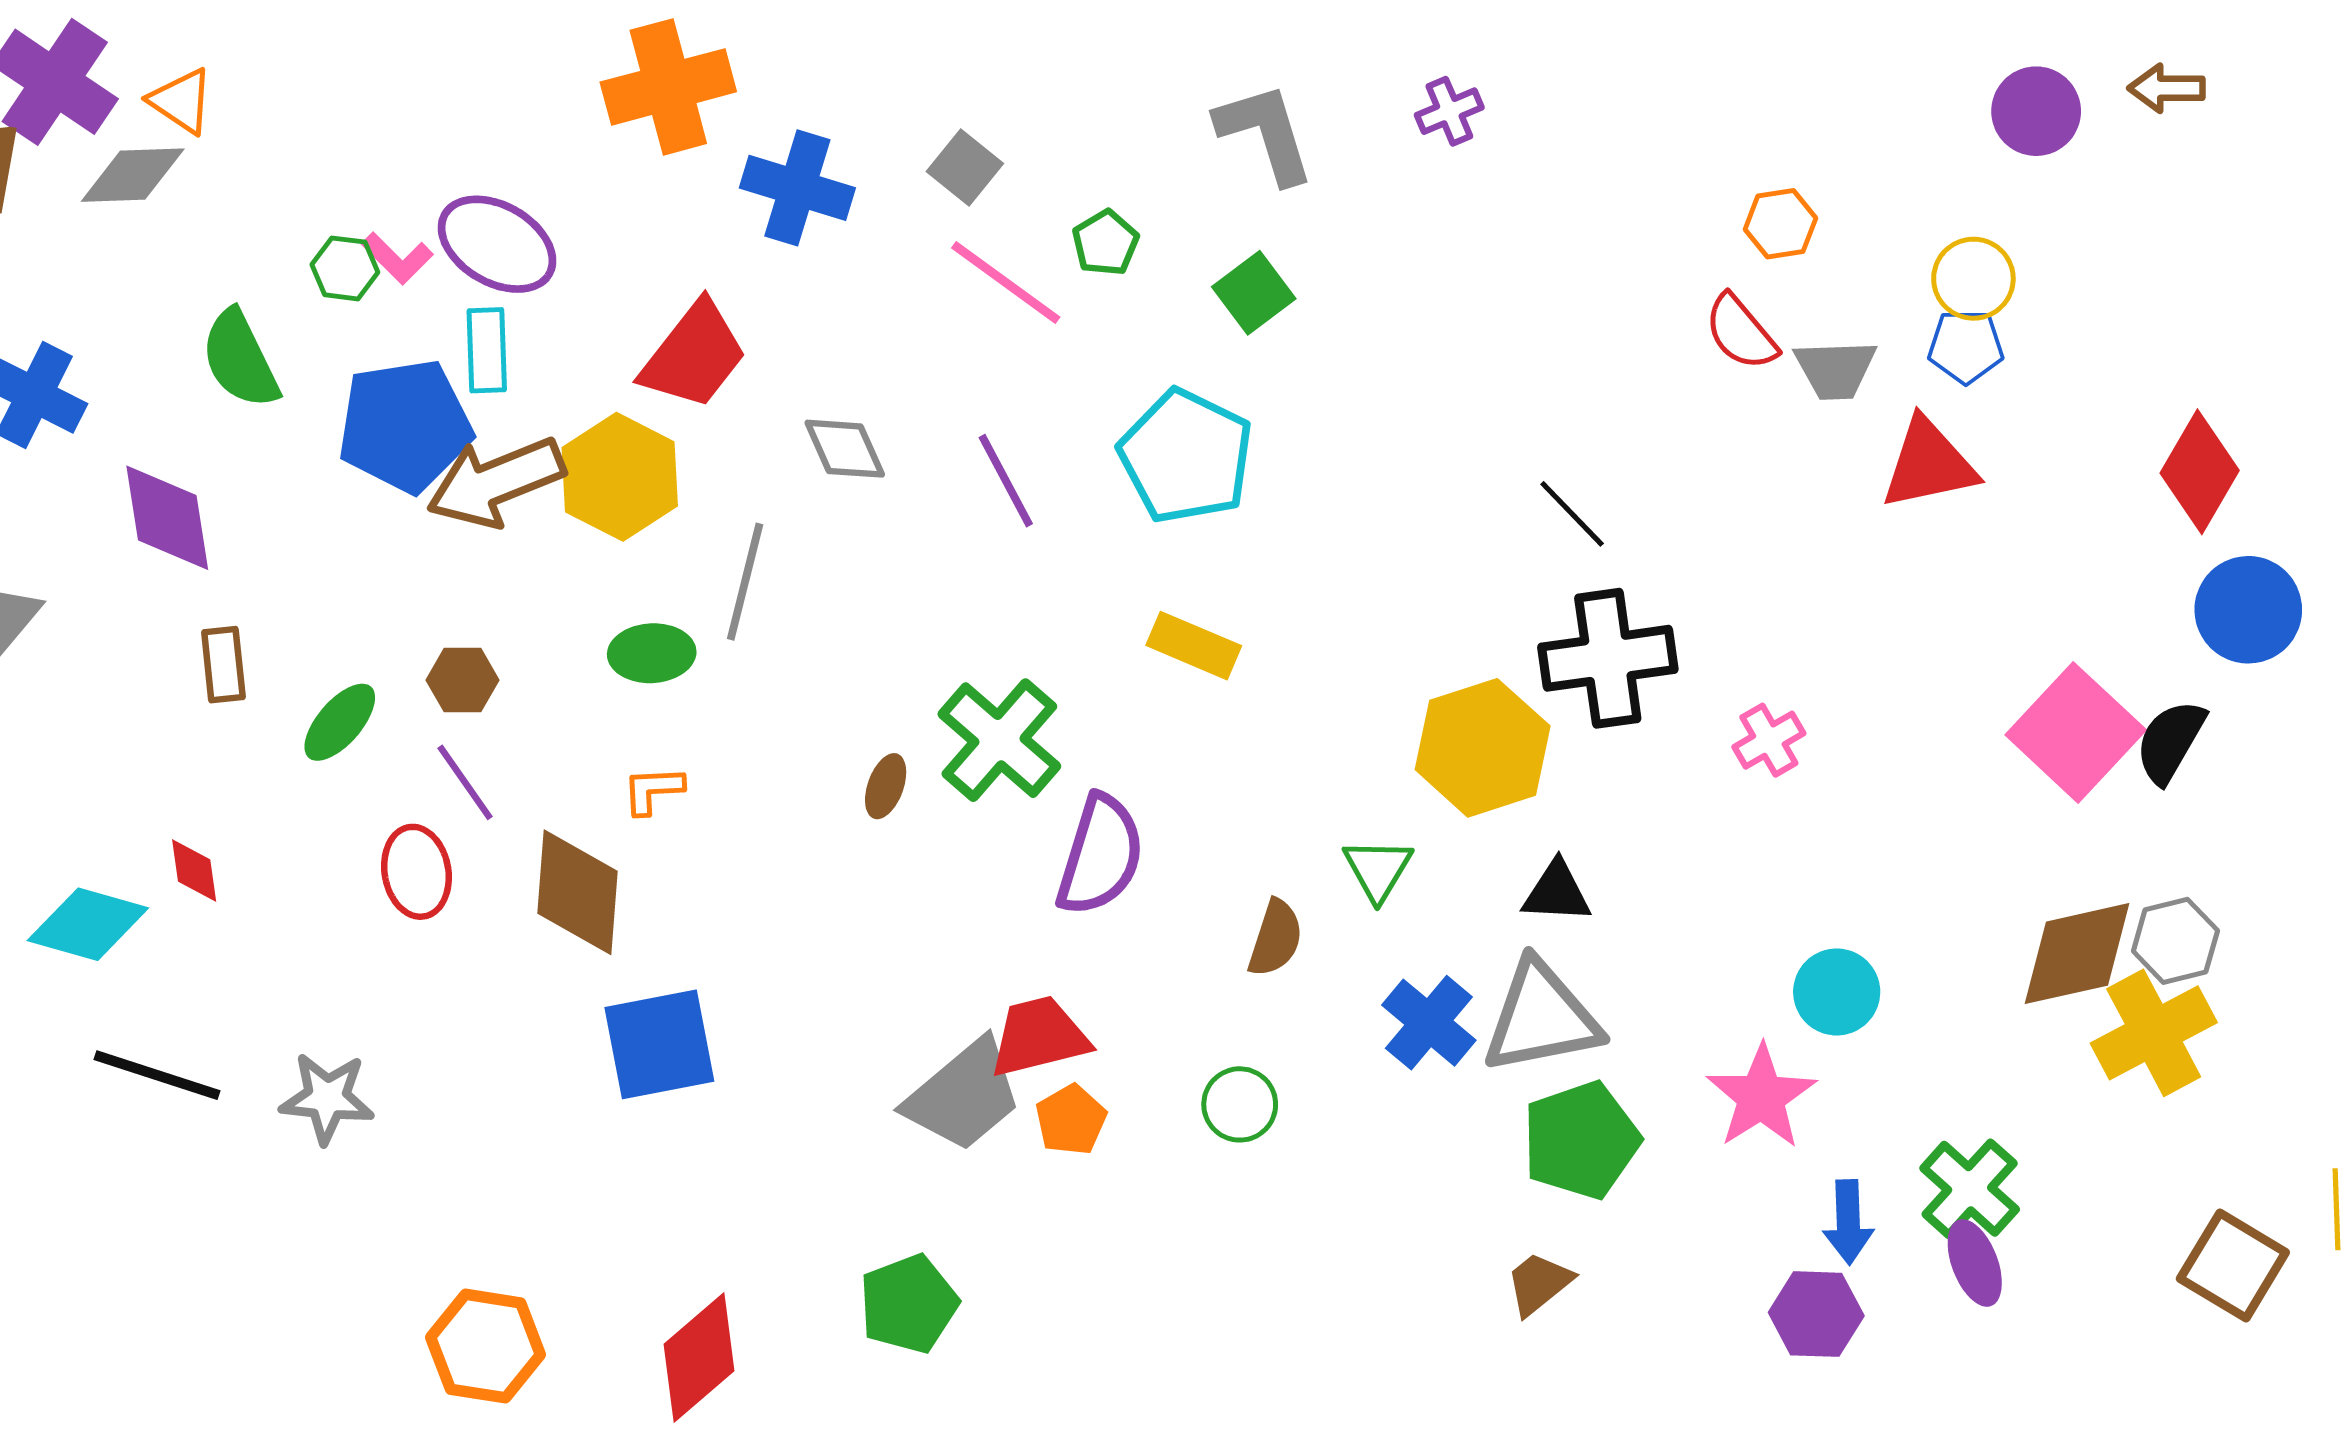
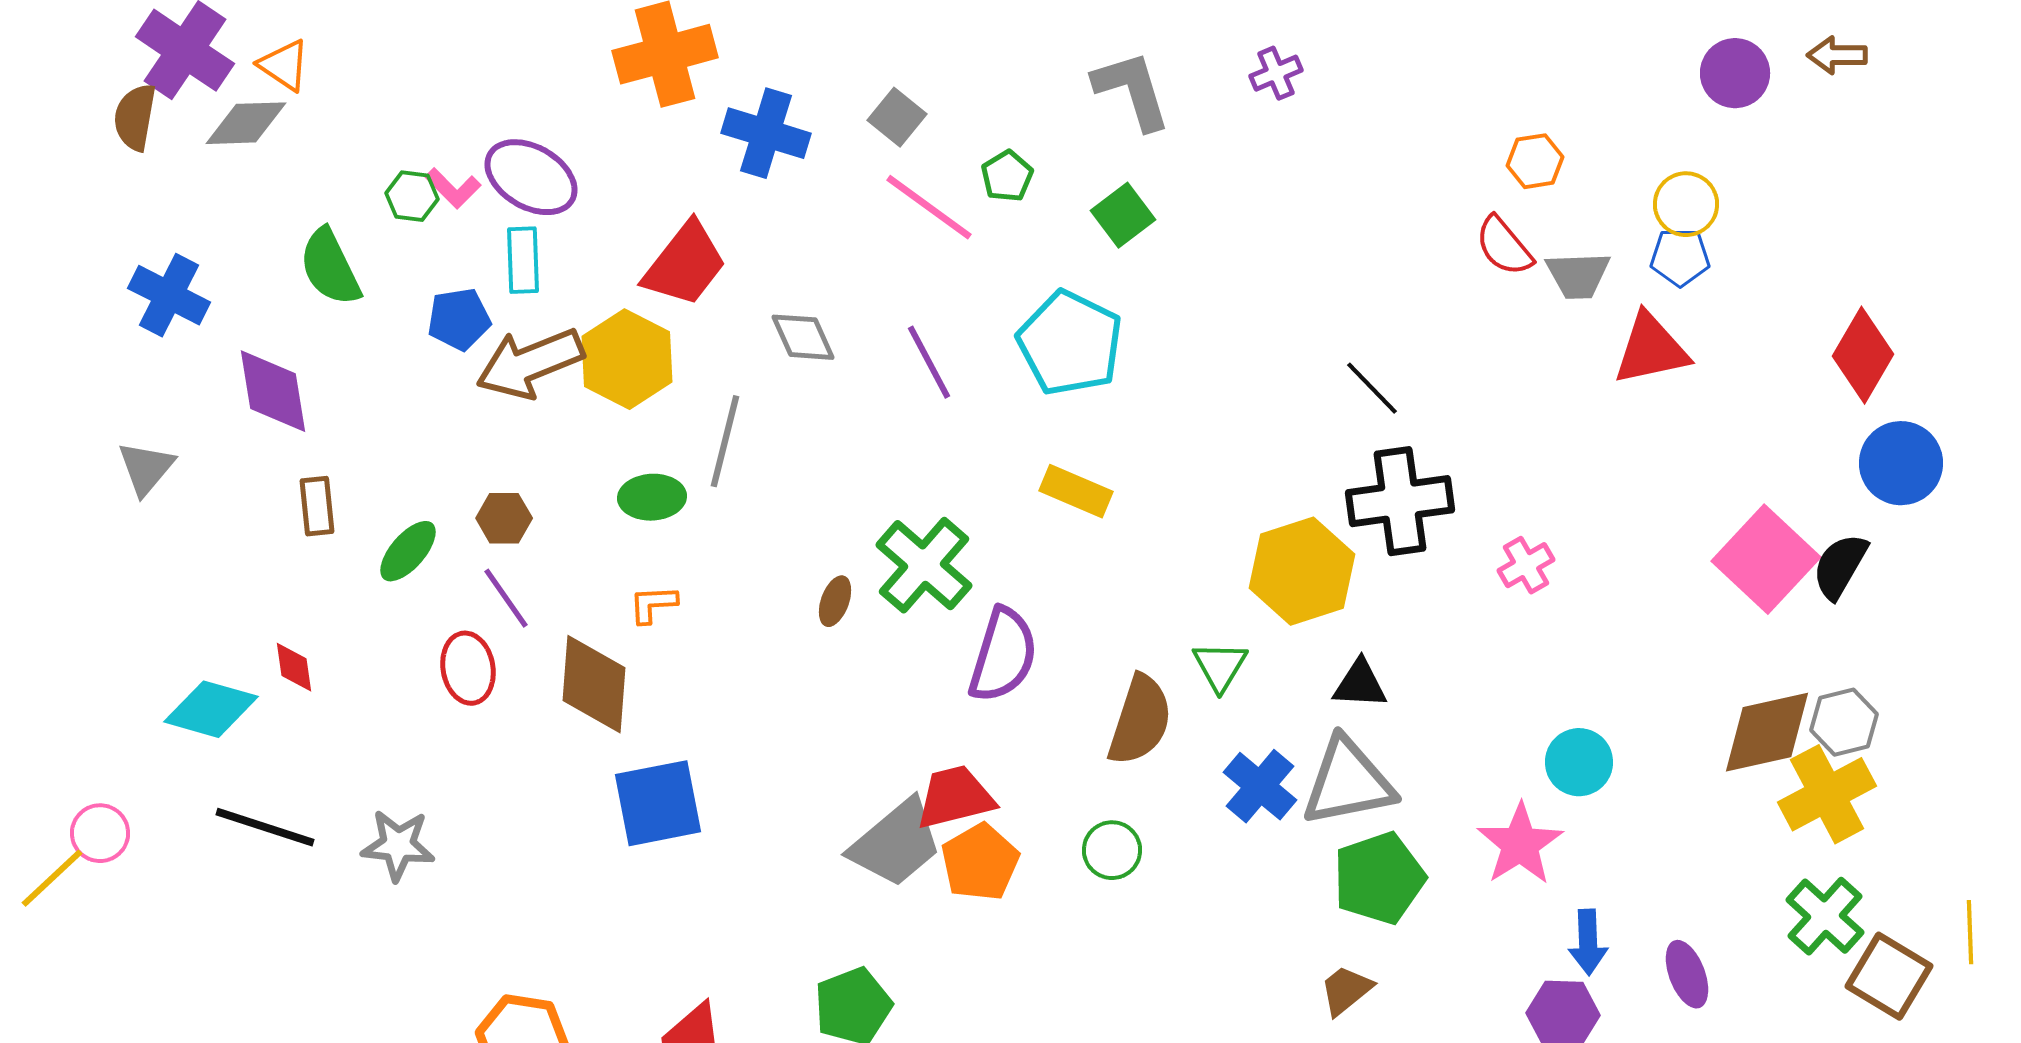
blue pentagon: (405, 426) -> (459, 319), size x0.6
brown semicircle: (1276, 938) -> (1140, 720), size x1.5
orange pentagon: (1071, 1120) -> (980, 862), size x1.4
green cross: (1970, 1189) -> (1825, 916), moved

